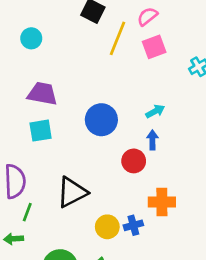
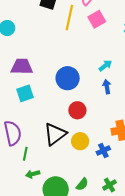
red circle: (134, 161) -> (77, 110), moved
yellow circle: (107, 227) -> (80, 141), moved
green arrow: (14, 239) -> (33, 174), moved

